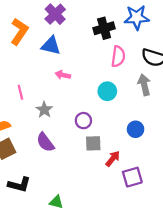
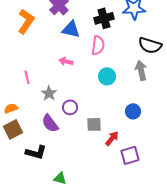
blue triangle: (51, 46) -> (71, 29), moved
pink semicircle: (118, 56) -> (98, 45), moved
purple circle: (83, 121) -> (70, 107), moved
black L-shape: (19, 185) -> (36, 152), moved

